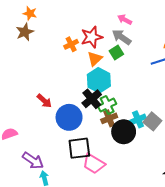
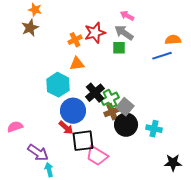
green square: (116, 52) -> (119, 48), turned 32
orange triangle: (95, 59) -> (77, 64), moved, turned 35
cyan hexagon: (99, 80) -> (58, 85), moved
red arrow: (44, 101) -> (66, 128), moved
cyan cross: (138, 119) -> (154, 129), moved, turned 35
gray square: (152, 121) -> (125, 107), moved

